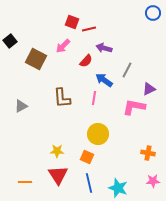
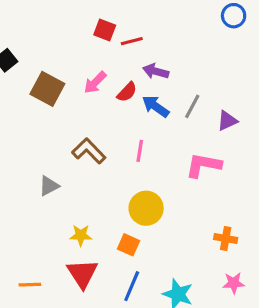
pink arrow: (63, 46) -> (95, 82), moved
blue arrow: (104, 80) -> (156, 106), moved
purple triangle: (149, 89) -> (227, 121), moved
brown L-shape: (62, 98) -> (89, 151), turned 140
gray triangle: (21, 106) -> (49, 186), moved
blue line: (89, 183) -> (132, 286), turned 36

